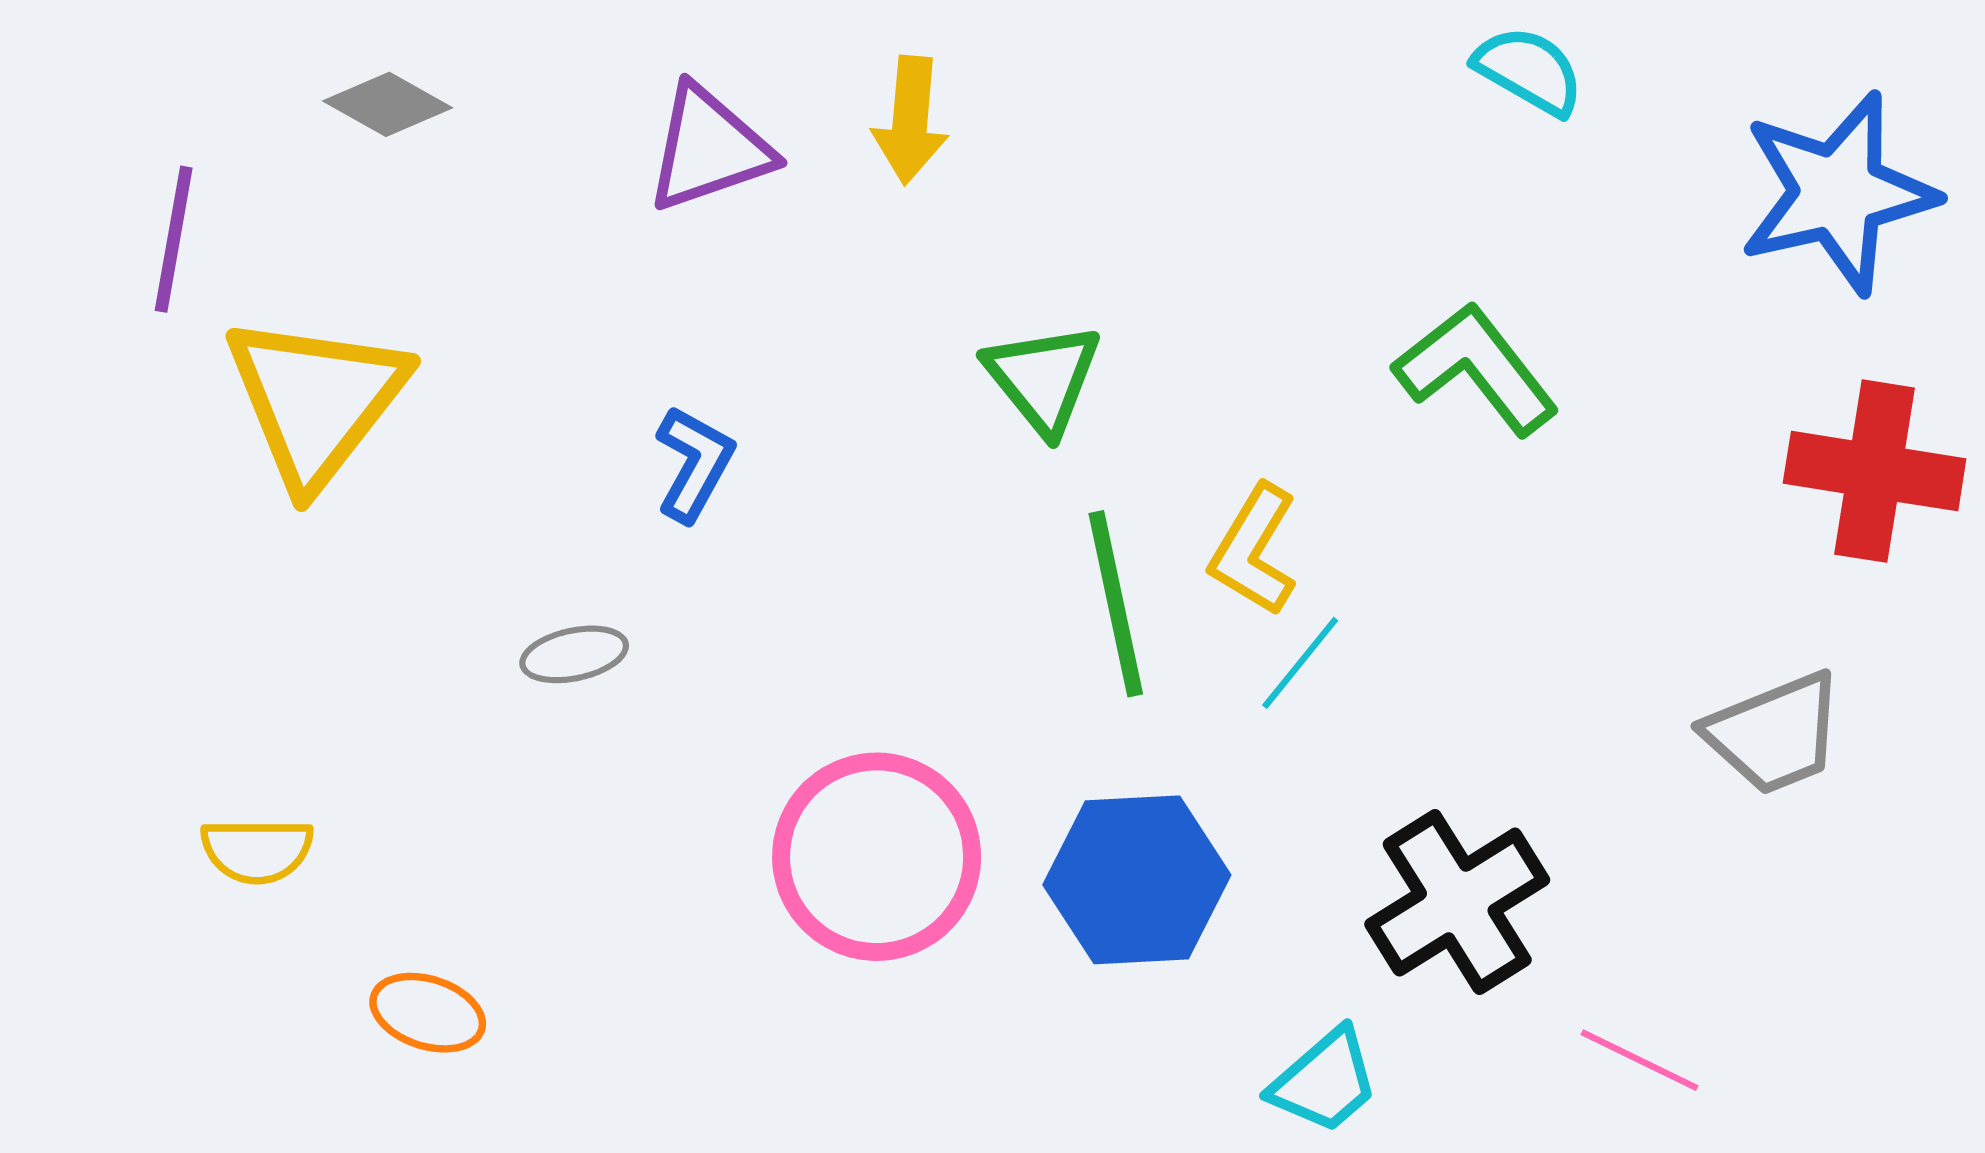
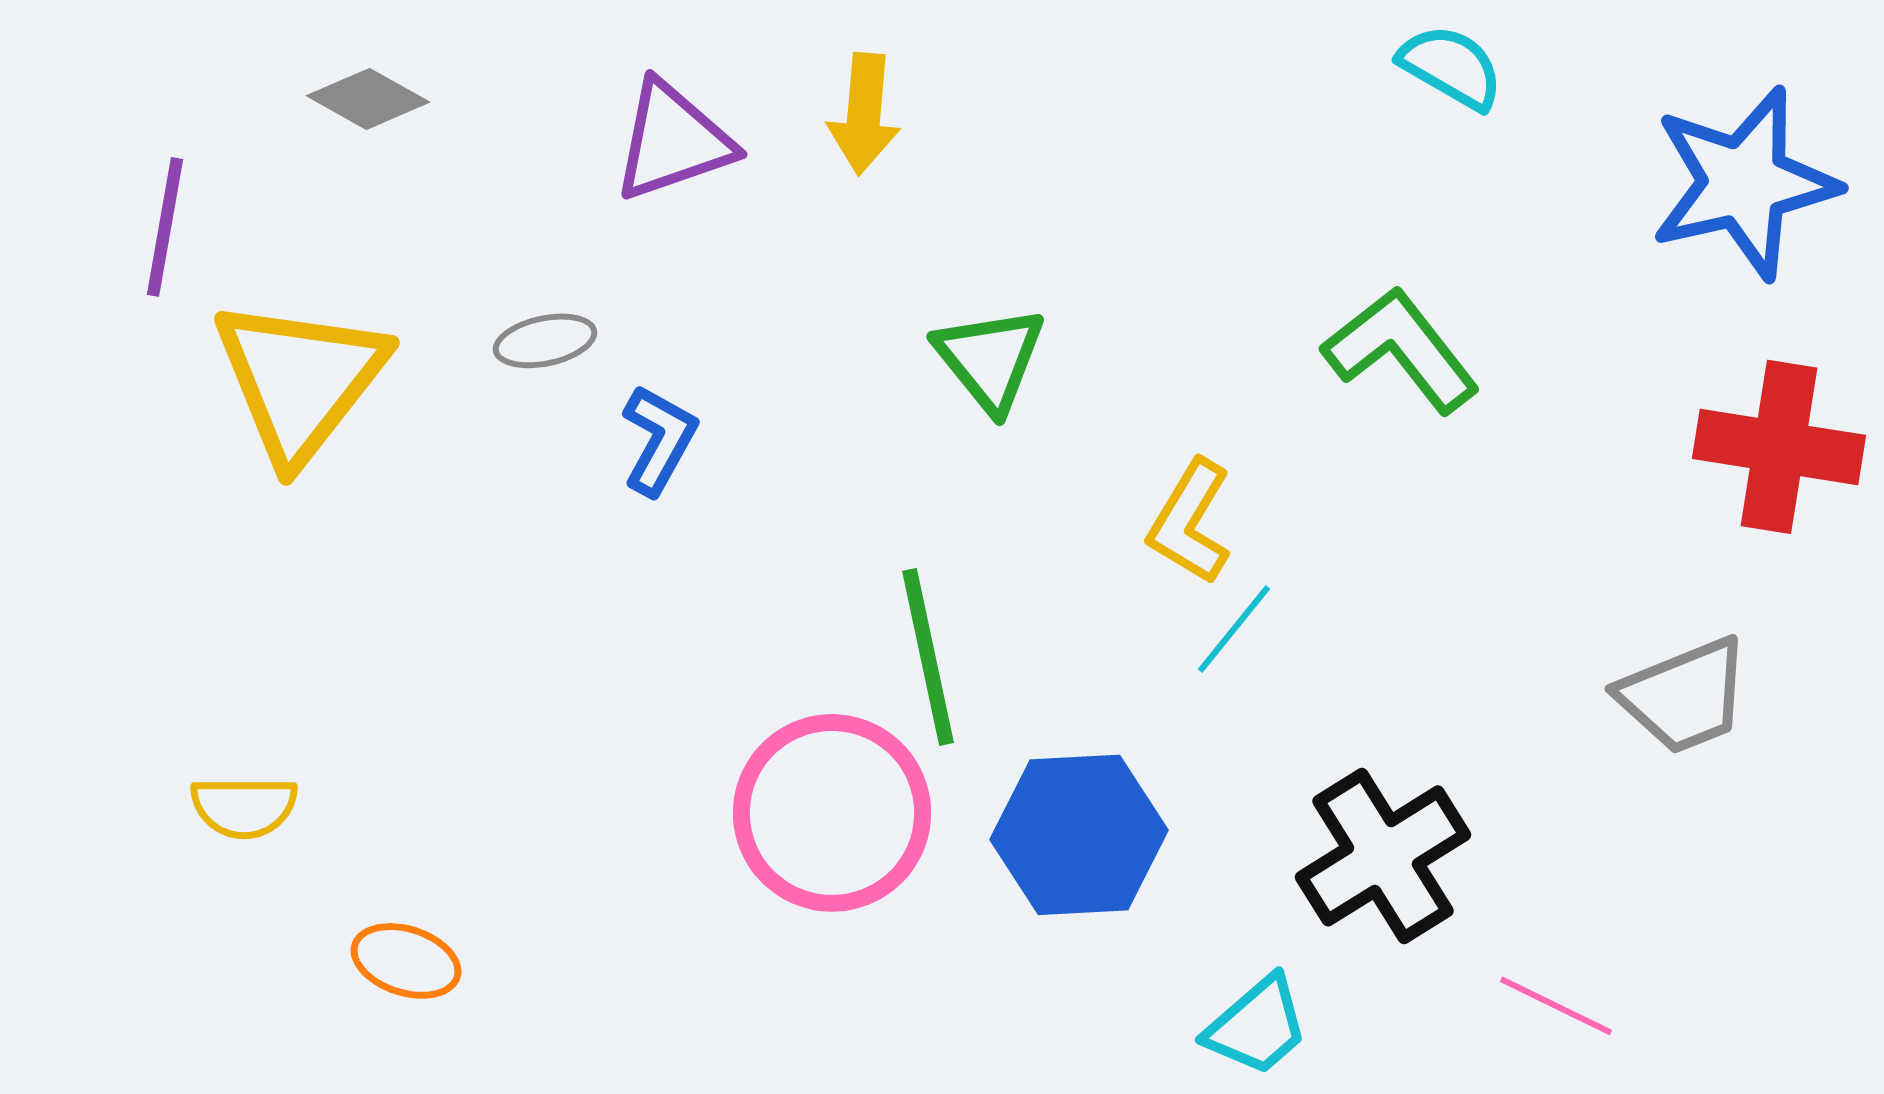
green line: (1116, 604) -> (928, 657), moved
gray ellipse: (574, 654) -> (545, 341), moved

